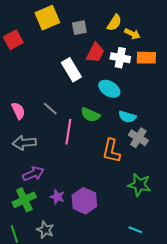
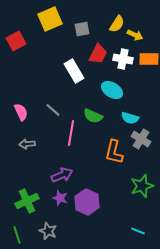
gray arrow: (24, 143) -> (27, 144), size x0.7
purple arrow: (33, 174) -> (62, 175), moved
green star: (139, 185) -> (142, 186), turned -30

